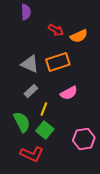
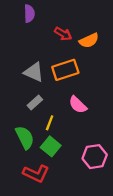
pink semicircle: (69, 93) -> (78, 105), turned 72

